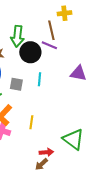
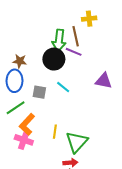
green arrow: (17, 36) -> (59, 40), moved
cyan line: (39, 79) -> (63, 87), turned -56
green triangle: (73, 139) -> (77, 142), moved, turned 35

